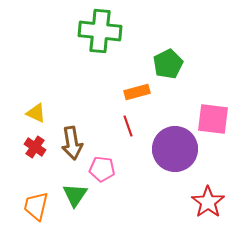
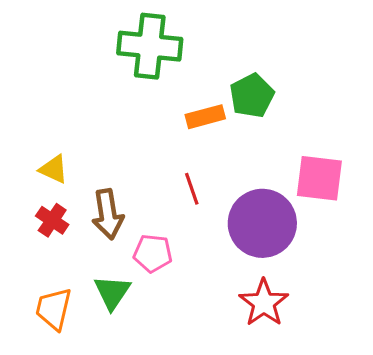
orange rectangle: (137, 92) -> (205, 117), moved
red star: (208, 202) -> (264, 303), moved

